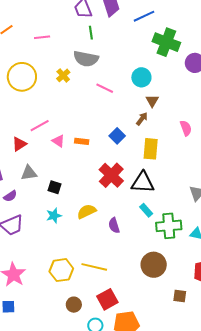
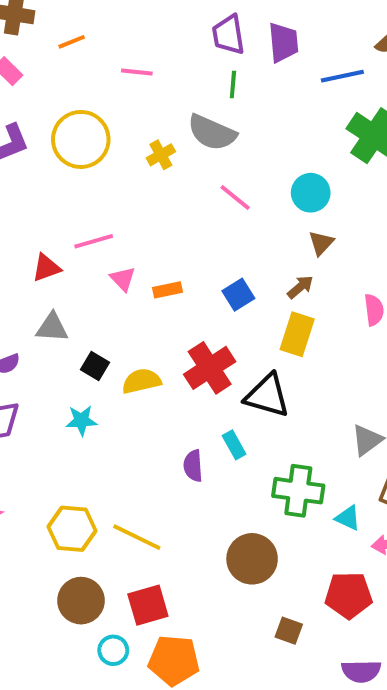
brown arrow: (142, 119) -> (300, 287), moved
orange rectangle: (82, 141) -> (167, 290), turned -32
cyan rectangle: (146, 210) -> (234, 445), moved
yellow semicircle: (87, 211) -> (141, 381), moved
brown circle: (74, 305) -> (81, 601), size x1.5

